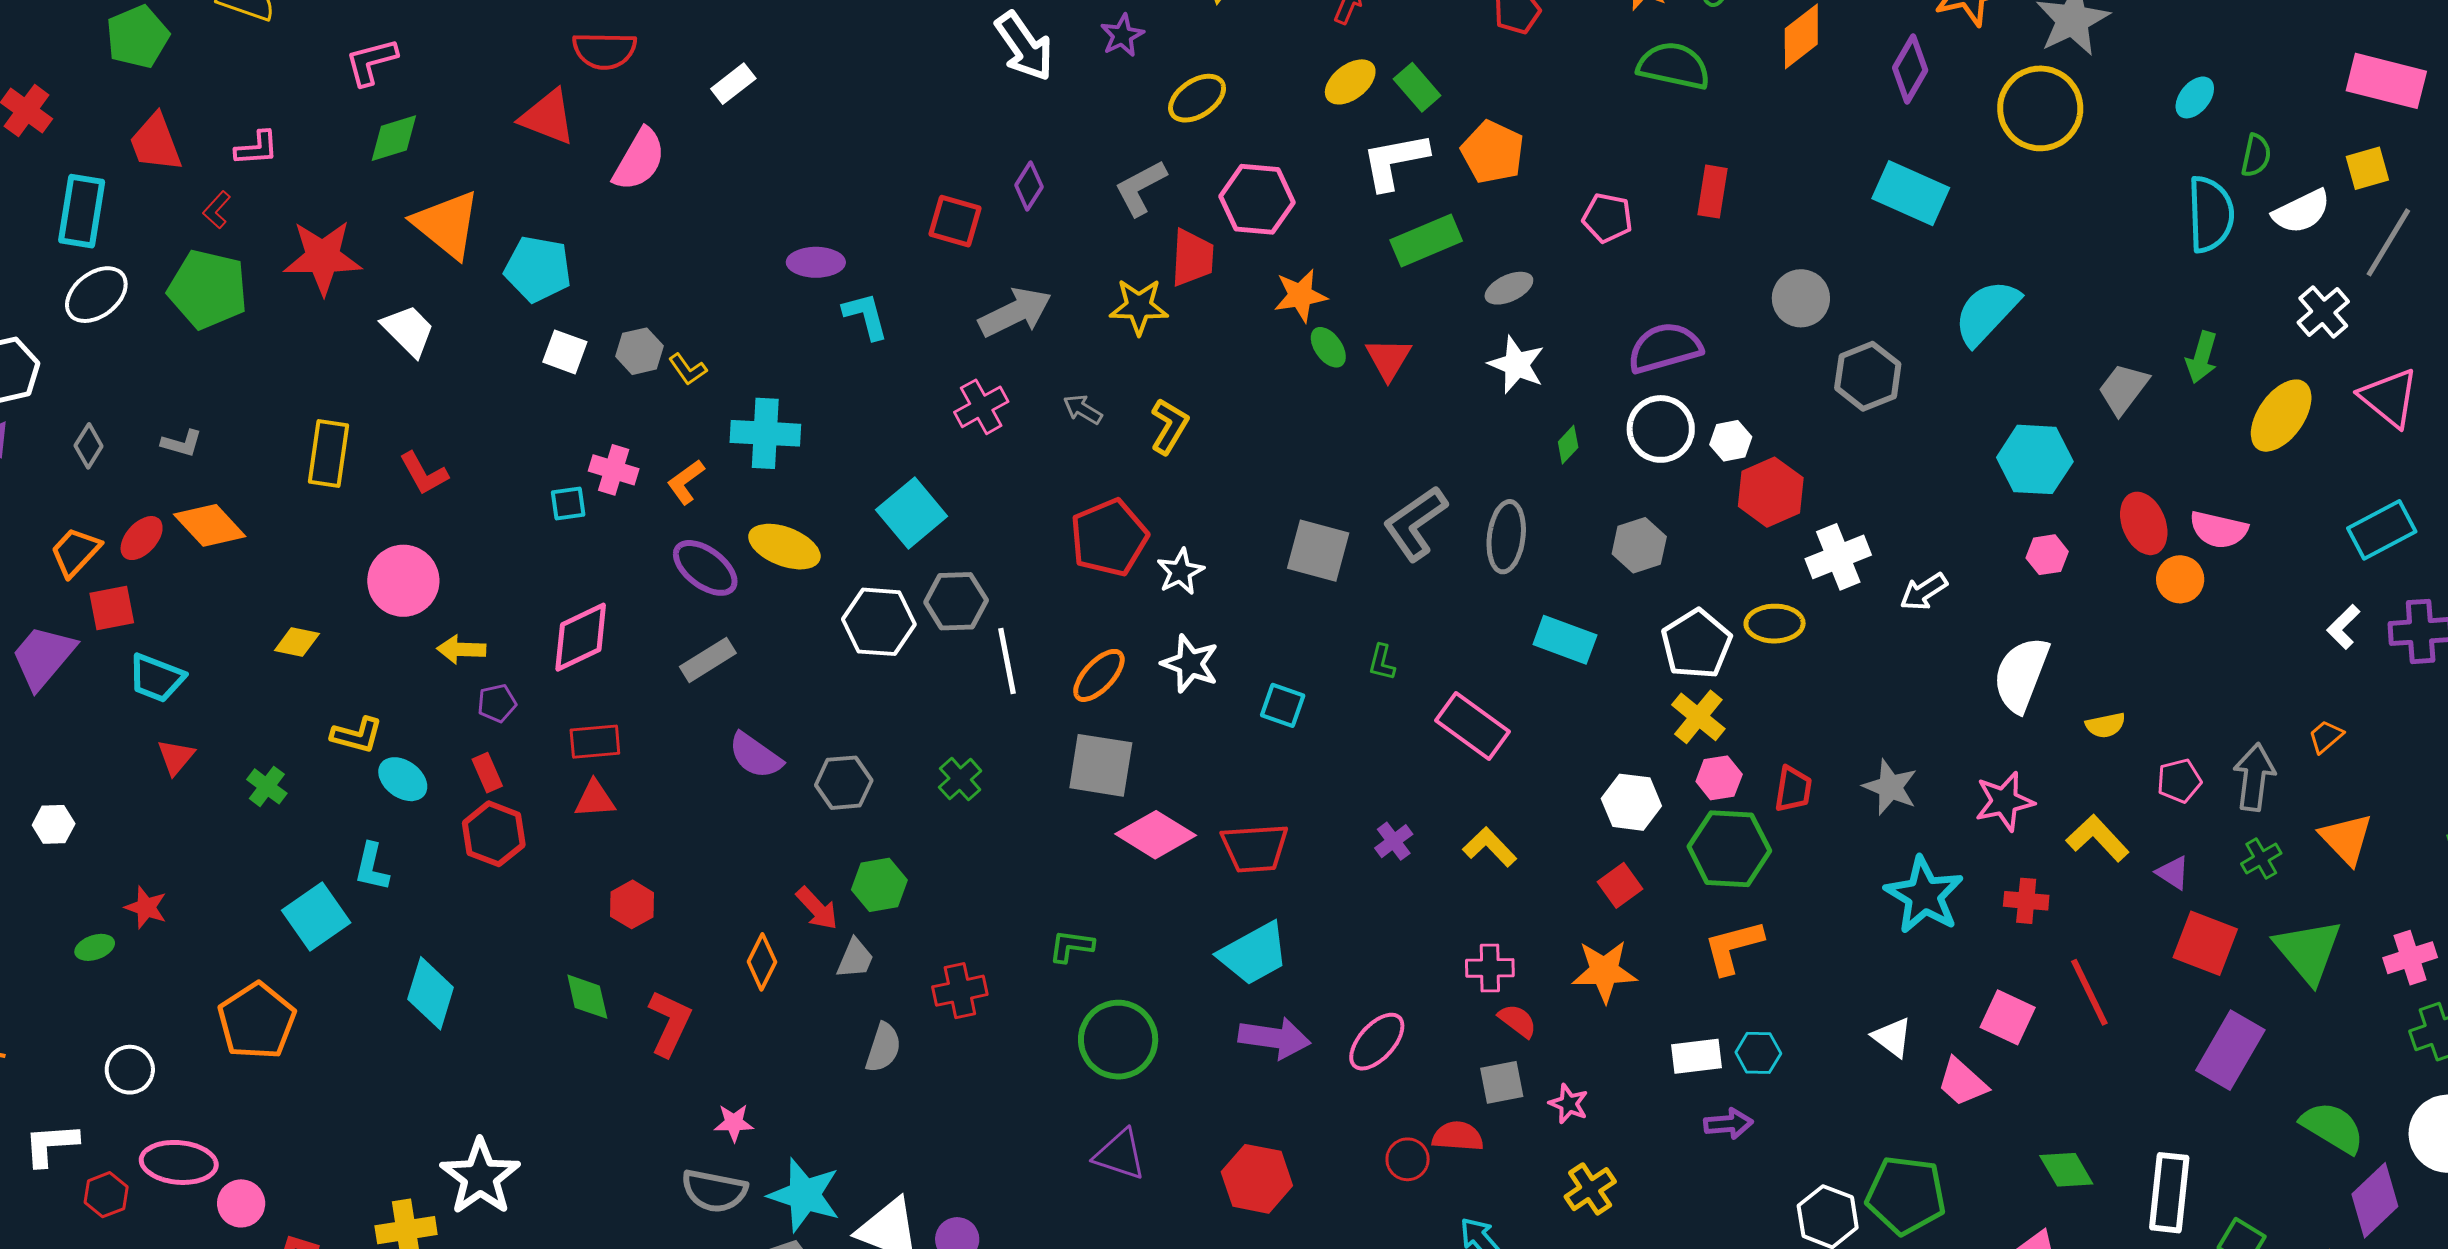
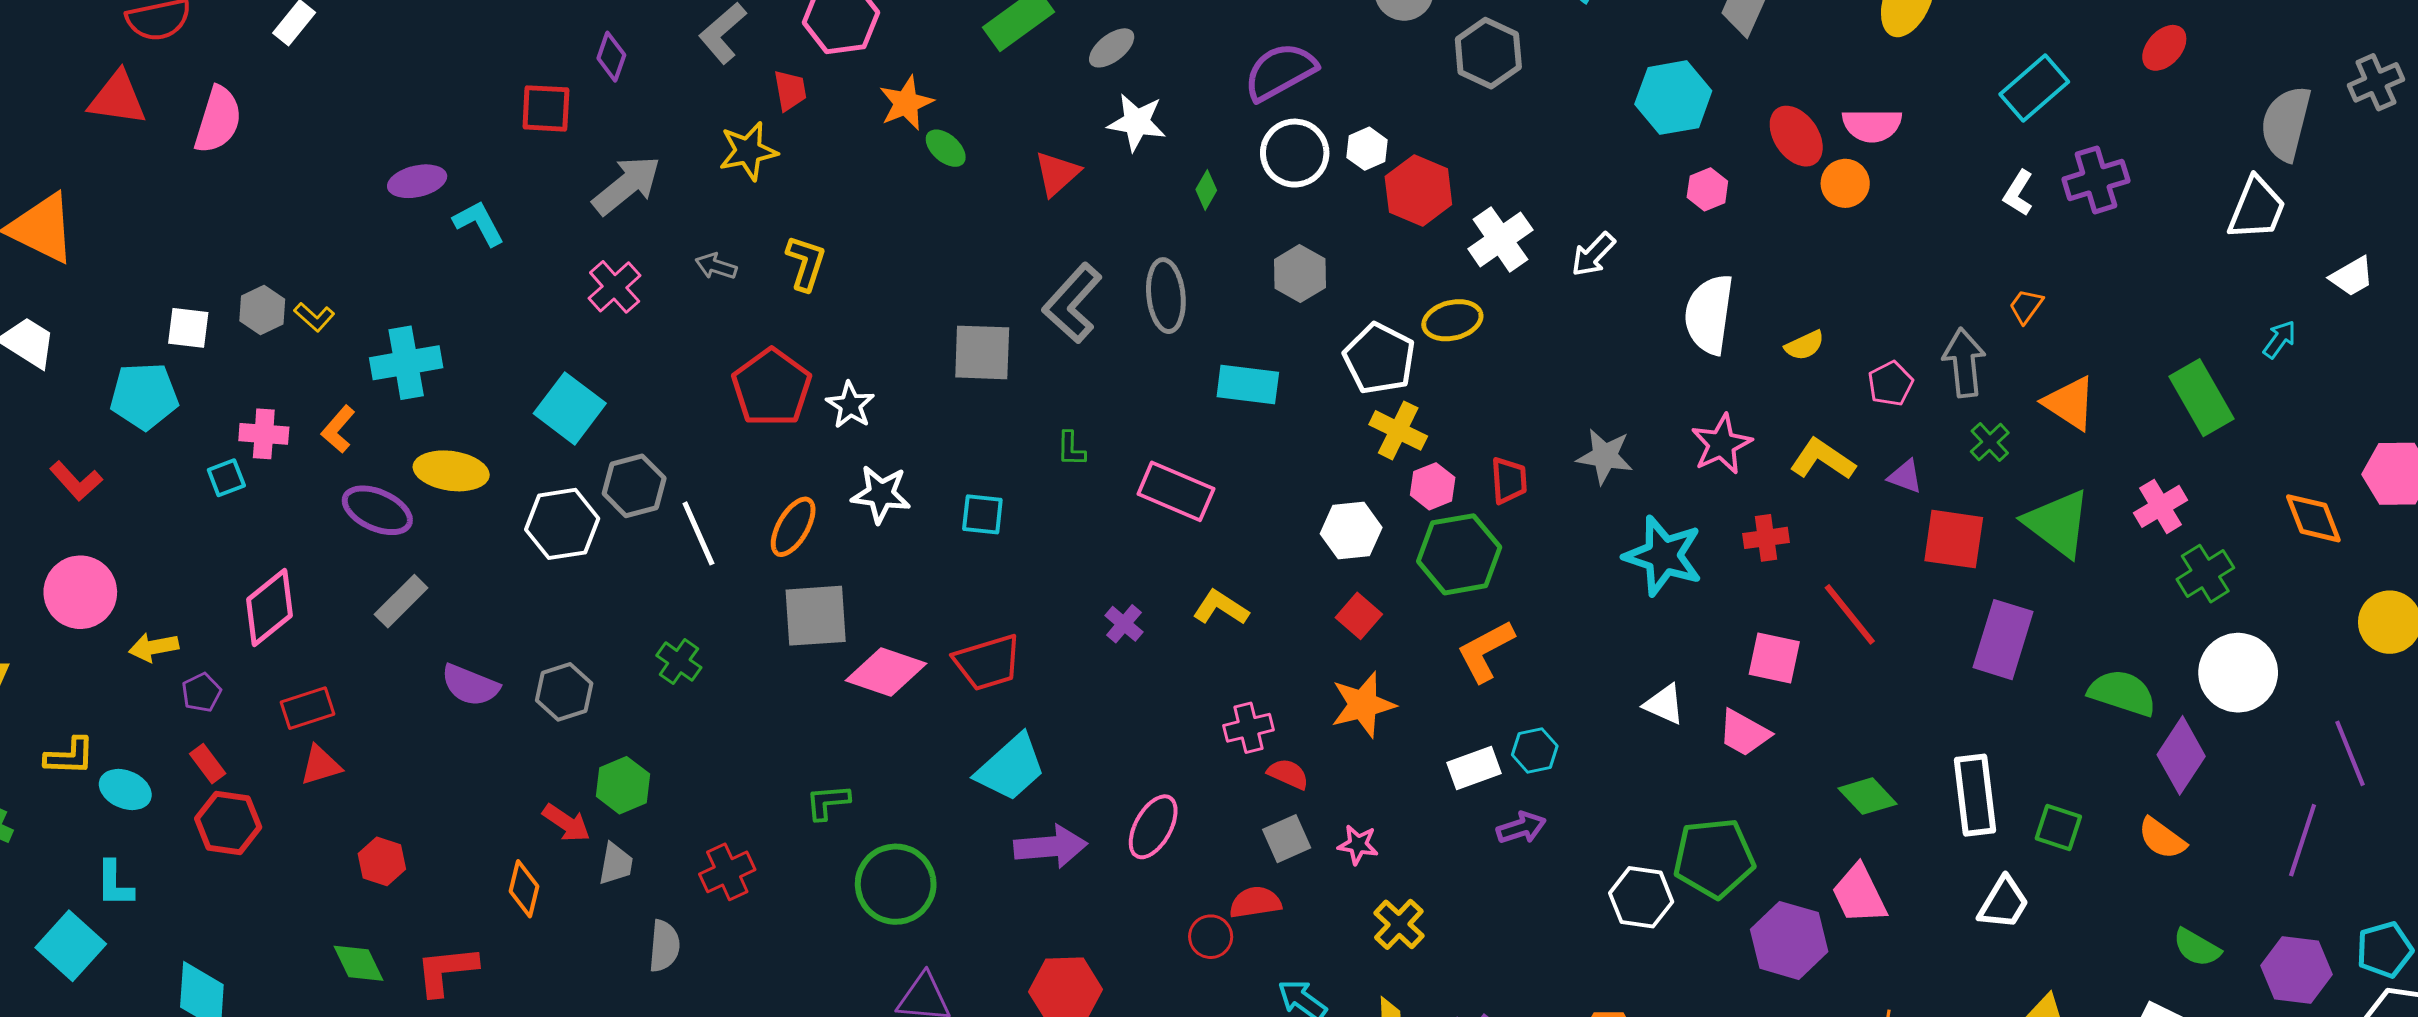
red trapezoid: (1192, 258) -> (790, 90), size x0.7
cyan pentagon: (538, 269) -> (144, 396), moved
red triangle: (1388, 359) -> (1057, 174), moved, turned 30
red L-shape: (670, 1023) -> (446, 971), turned -108

